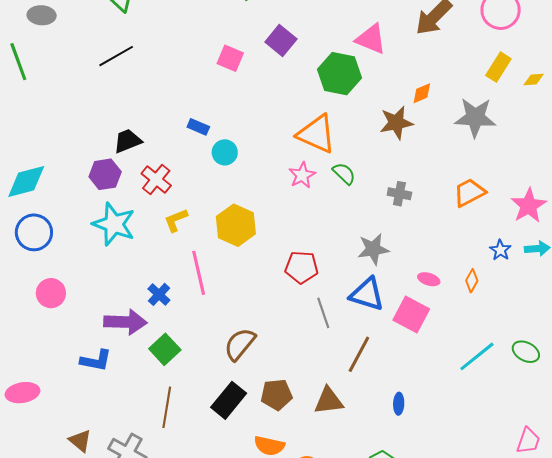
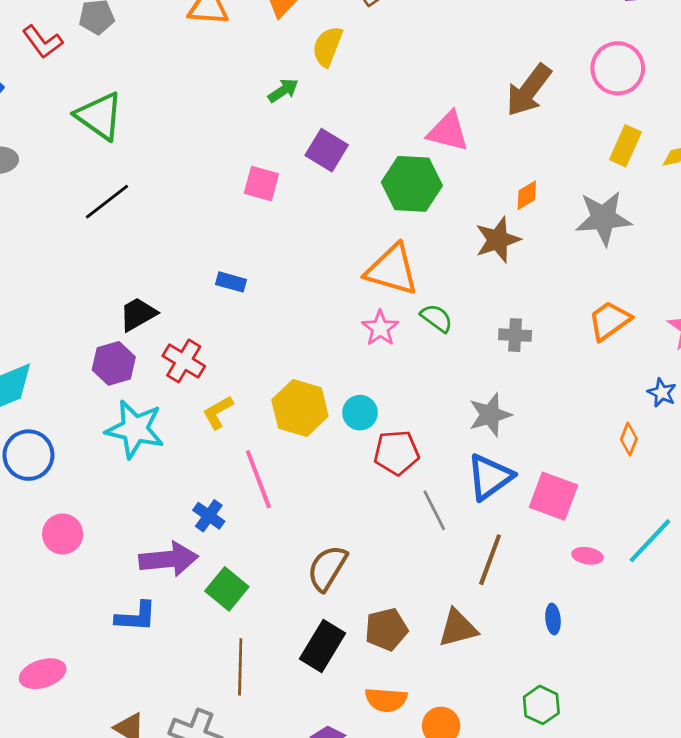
cyan circle: (225, 152) -> (360, 413), moved
pink ellipse: (429, 279) -> (587, 556), moved
blue triangle: (367, 294) -> (490, 477), turned -45

